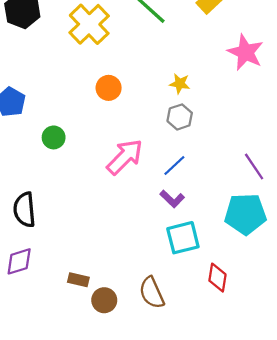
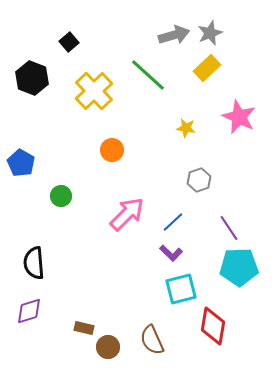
yellow star: (180, 84) -> (186, 128), moved
gray hexagon: (180, 117) -> (199, 180), moved
purple line: (254, 167) -> (229, 228), moved
red diamond: (217, 278) -> (213, 326), size x1.4

